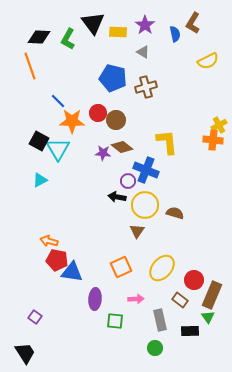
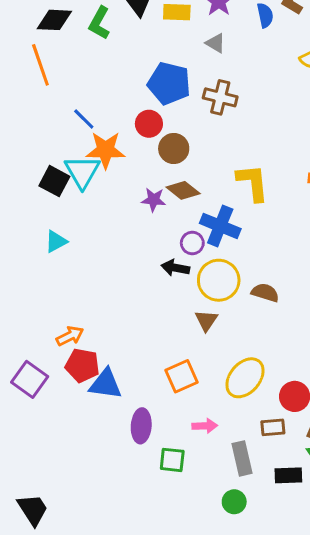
brown cross: (146, 87) -> (220, 97), turned 30
red circle: (98, 113) -> (149, 124), moved
cyan triangle: (58, 149) -> (82, 172), moved
orange arrow: (49, 241) -> (70, 336), turned 138
brown rectangle: (180, 300) -> (273, 427), turned -42
purple square: (35, 317) -> (30, 379), moved, size x1.6

